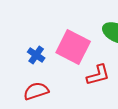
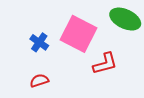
red semicircle: (36, 91) -> (39, 81), size x0.7

